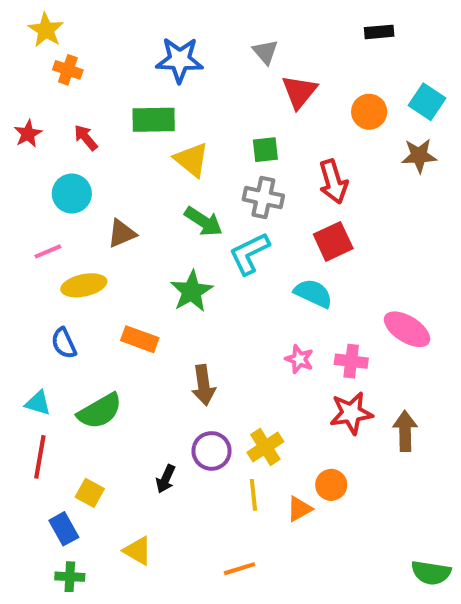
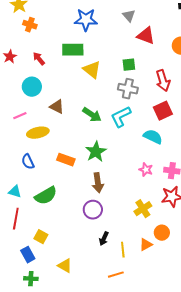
red triangle: (299, 92) -> (146, 36), turned -48
green arrow: (204, 221) -> (92, 115), moved
brown triangle: (122, 233) -> (57, 107), turned 49
green star: (192, 291) -> (96, 152), moved
yellow cross: (265, 447) -> (143, 209), moved
purple circle: (212, 451) -> (93, 210), moved
black arrow: (166, 479) -> (104, 239), moved
yellow line: (253, 495) -> (123, 250), moved

